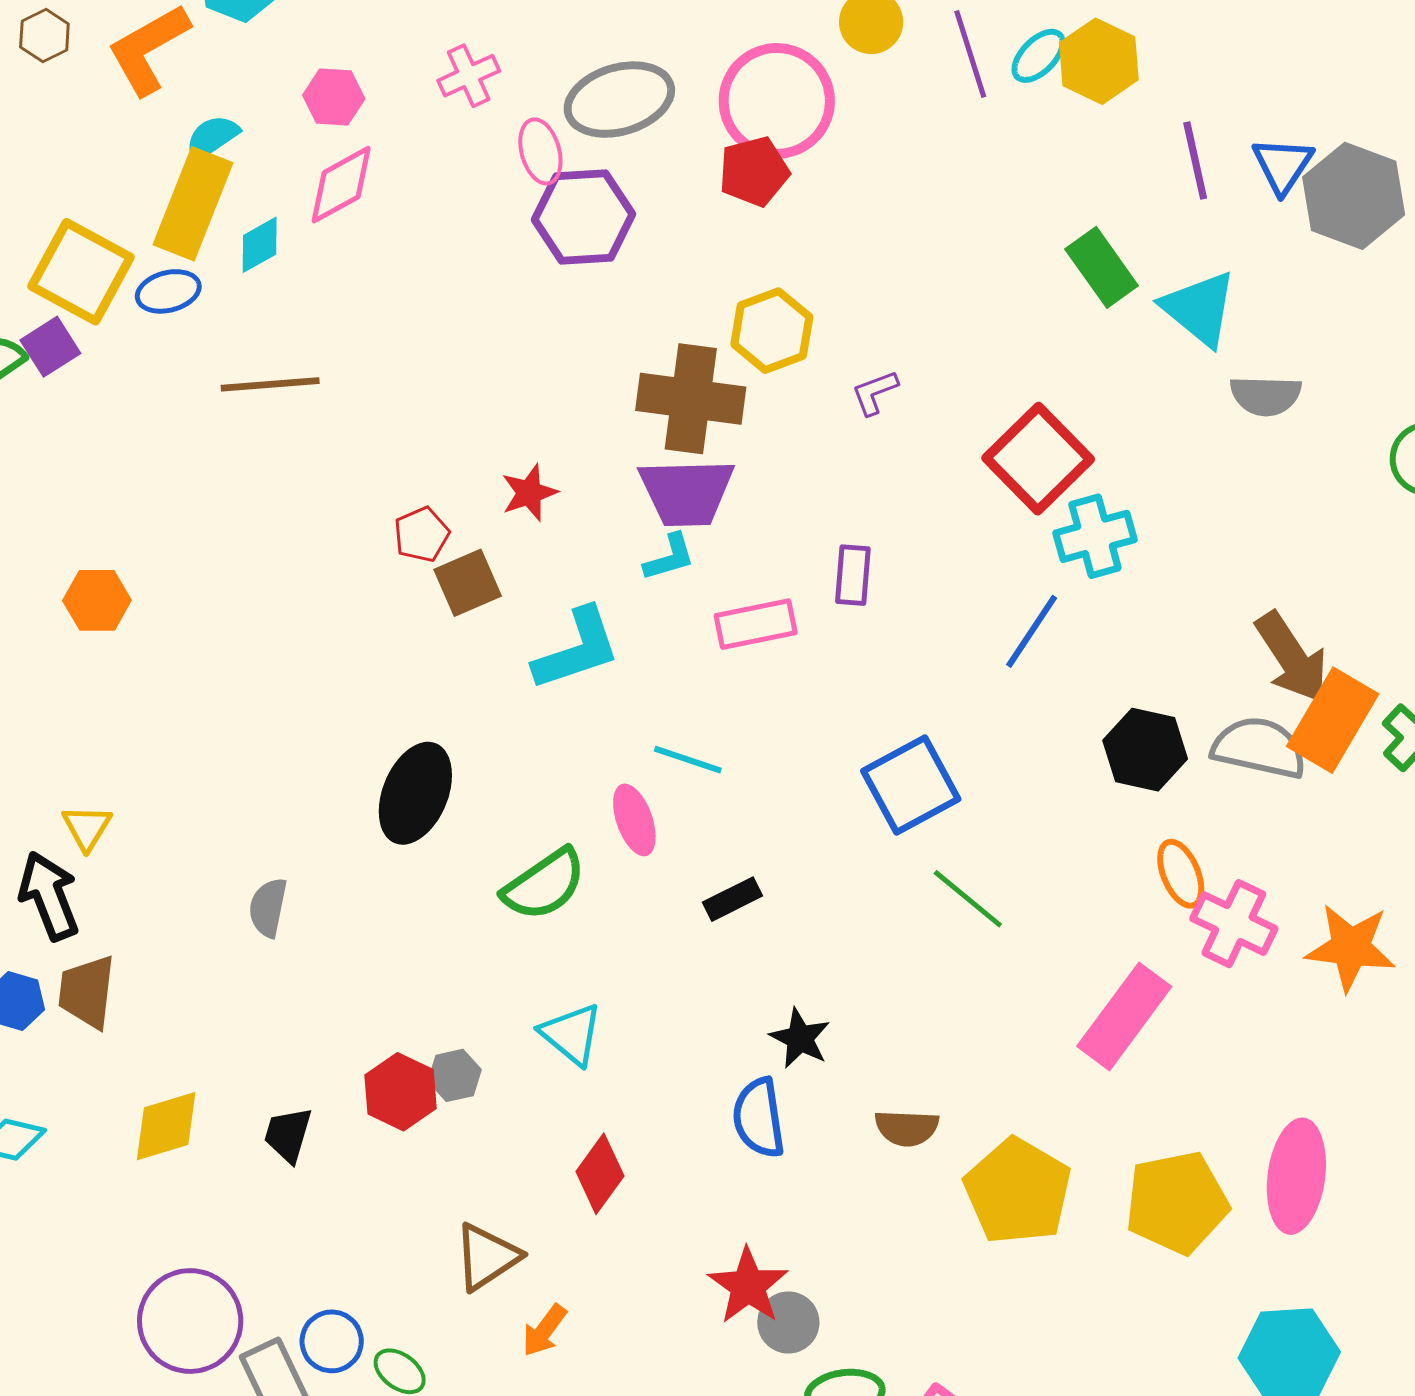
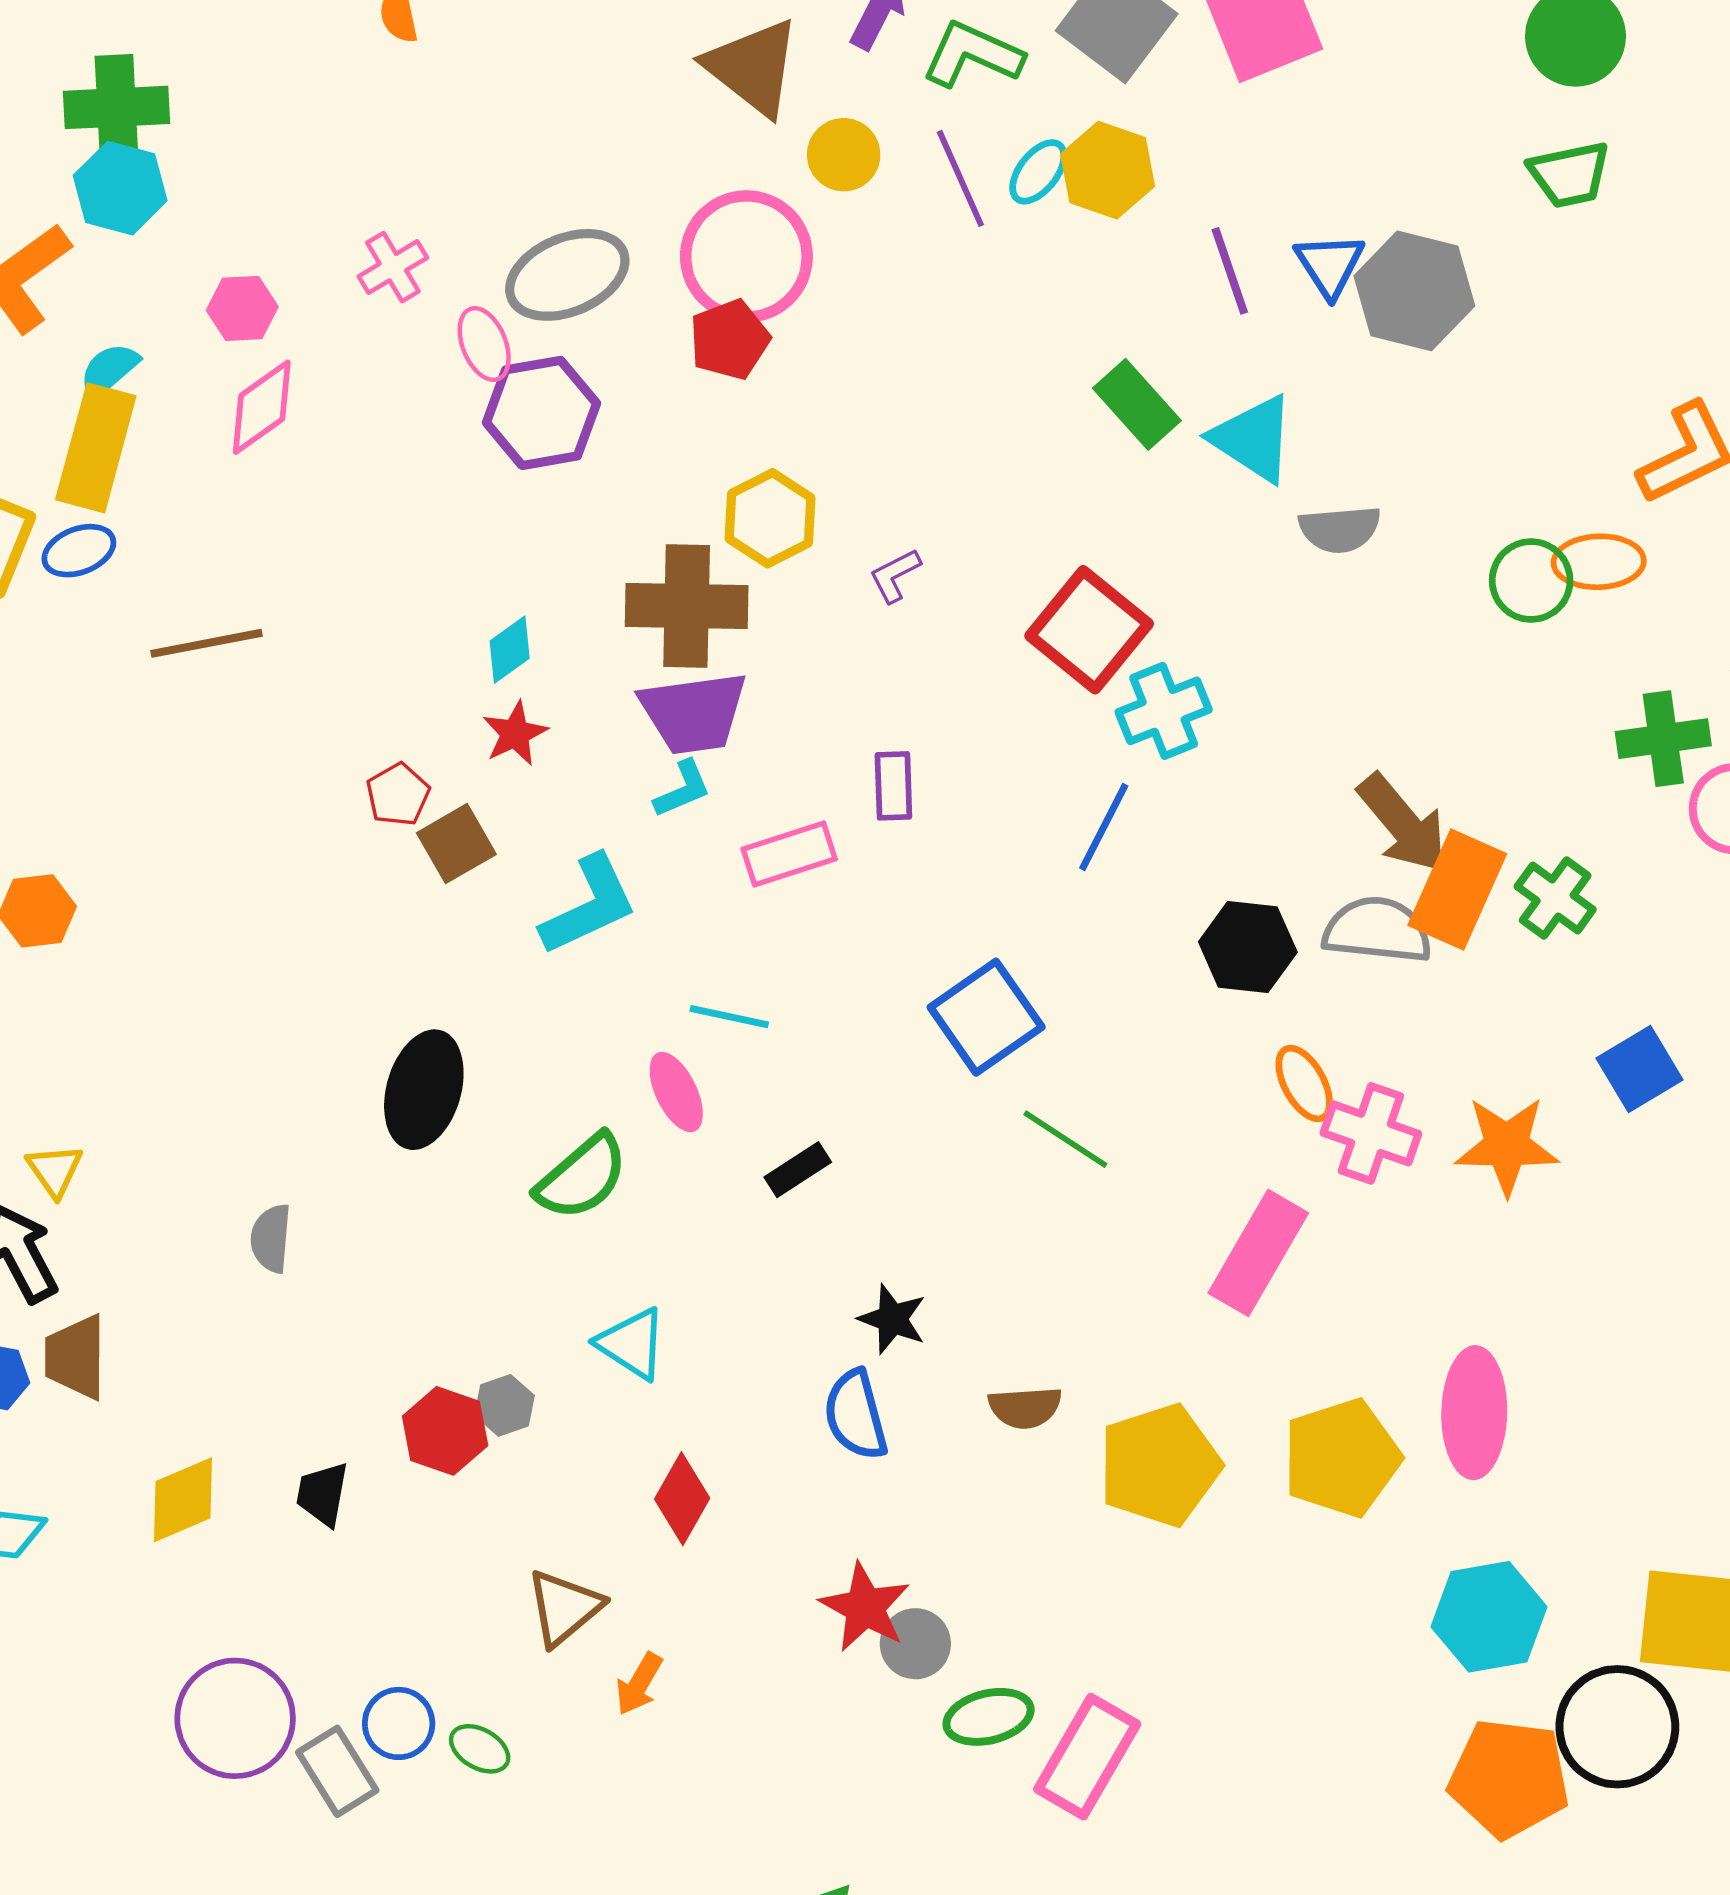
cyan diamond: (260, 245) -> (510, 650), moved
yellow pentagon: (1018, 1191) -> (1159, 1465), turned 30

